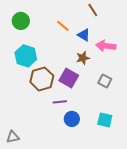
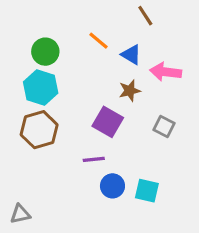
green circle: (21, 21) -> (45, 52), moved
brown hexagon: (42, 79) -> (39, 130), moved
cyan square: (105, 120) -> (147, 191), moved

